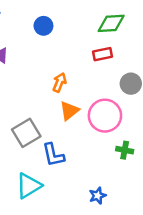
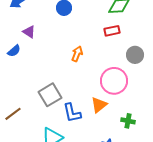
orange triangle: (69, 111) -> (99, 105), moved
green cross: (125, 150) -> (128, 121), moved

